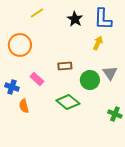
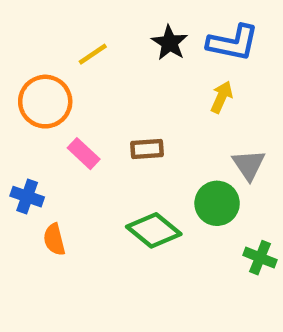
yellow line: (37, 13) -> (93, 54), moved
blue L-shape: (103, 19) -> (233, 43), turned -80
pink rectangle: (37, 79) -> (84, 154), moved
green circle: (90, 80) -> (217, 203), moved

